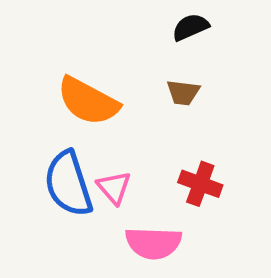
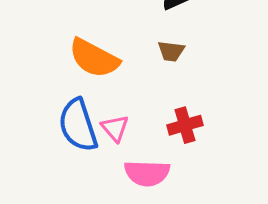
red cross: (200, 184) -> (185, 125), turned -36

